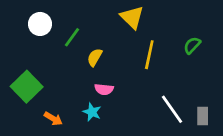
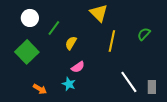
green square: (27, 87) -> (27, 52), moved
pink semicircle: (104, 89) -> (78, 67), turned -40

